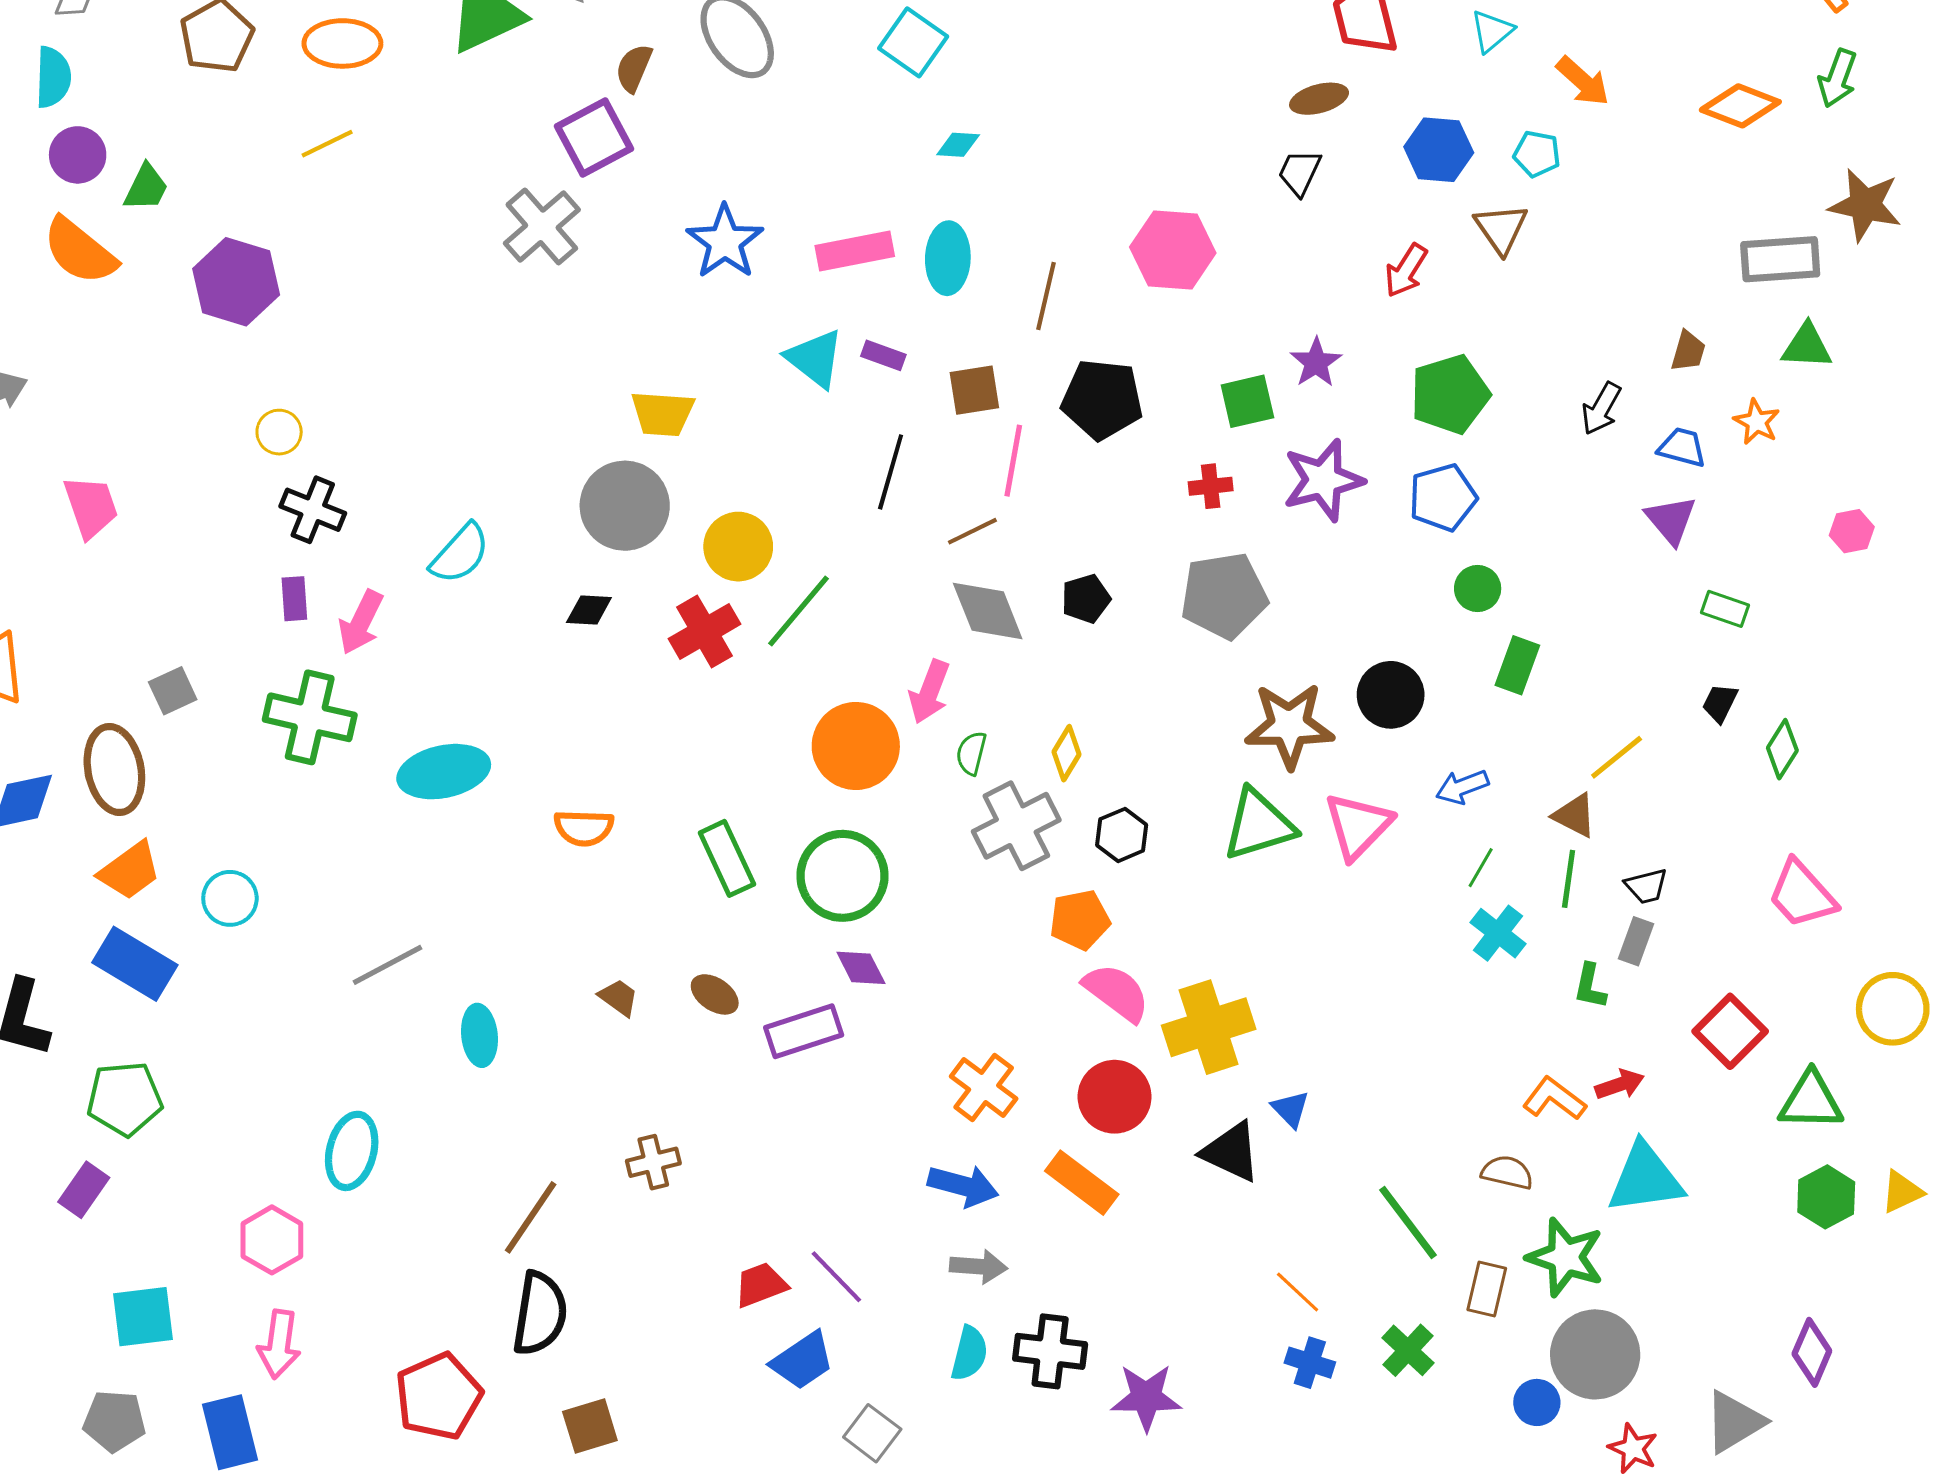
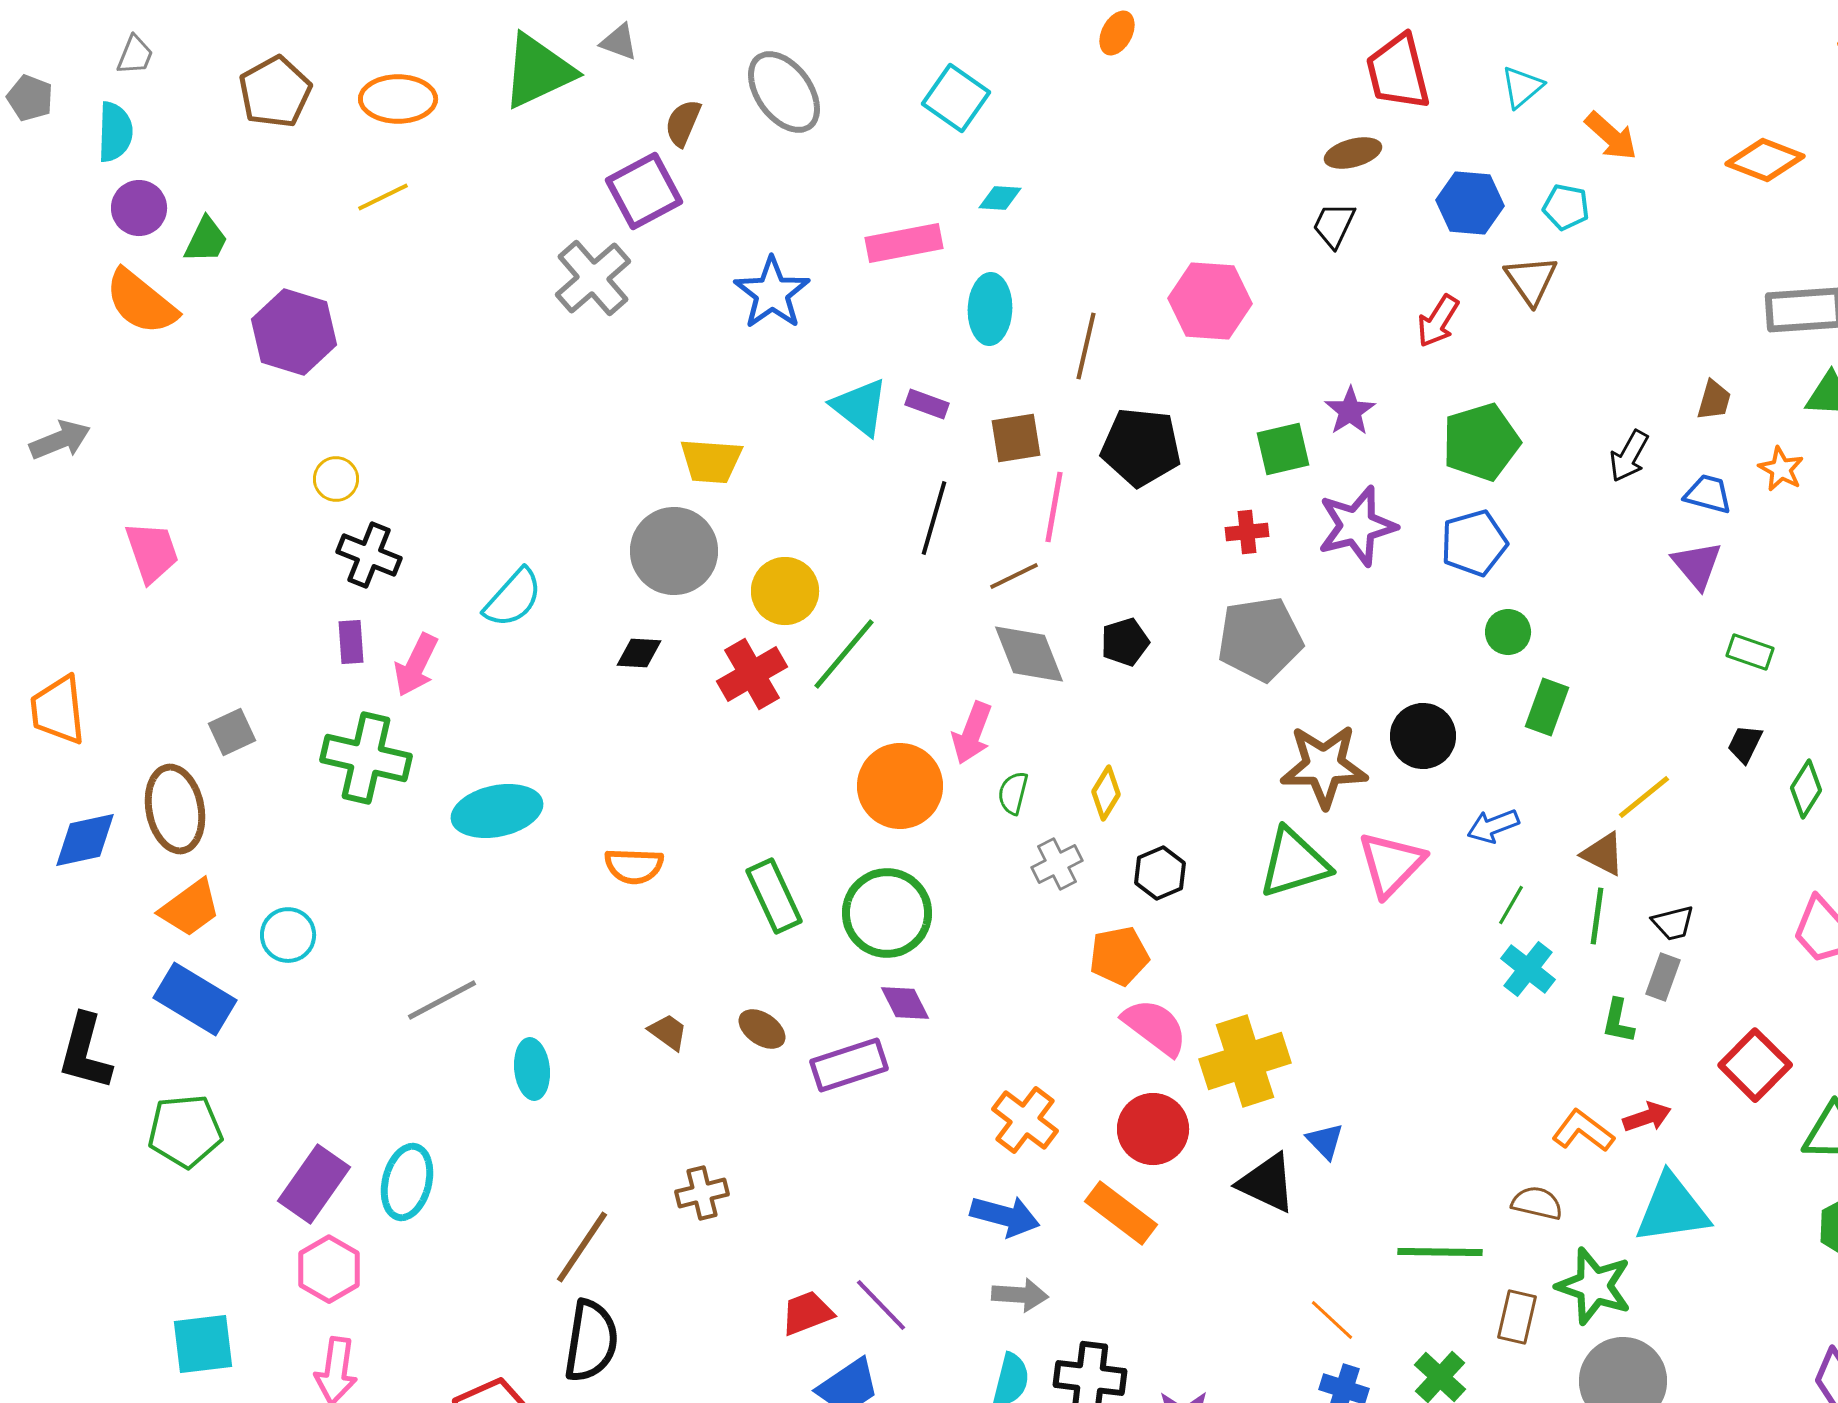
pink rectangle: (855, 251) -> (904, 243), moved
gray cross: (1016, 826) -> (1057, 864), size x0.6
purple rectangle: (84, 1190) -> (314, 1184), moved, size x1.4
green line: (1408, 1223) -> (1440, 1252), turned -52

